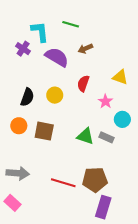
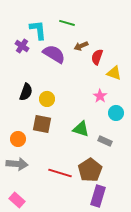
red semicircle: (83, 83) -> (97, 57), moved
yellow circle: (55, 95) -> (47, 99), moved
orange circle: (19, 126) -> (18, 139), moved
gray rectangle: (107, 137) -> (105, 141), moved
brown pentagon: (95, 180) -> (90, 170), turned -30
pink rectangle: (12, 203) -> (17, 200), moved

